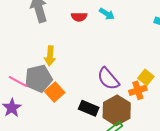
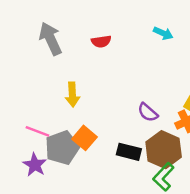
cyan arrow: (107, 14) -> (163, 33), moved
gray pentagon: (39, 78) -> (62, 148), moved
purple semicircle: (108, 79) -> (148, 112), size x0.7

